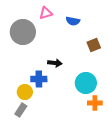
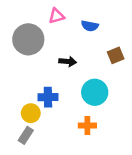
black arrow: (55, 63) -> (68, 62), moved
cyan circle: (86, 83) -> (95, 92), moved
orange cross: (95, 103) -> (87, 125), moved

